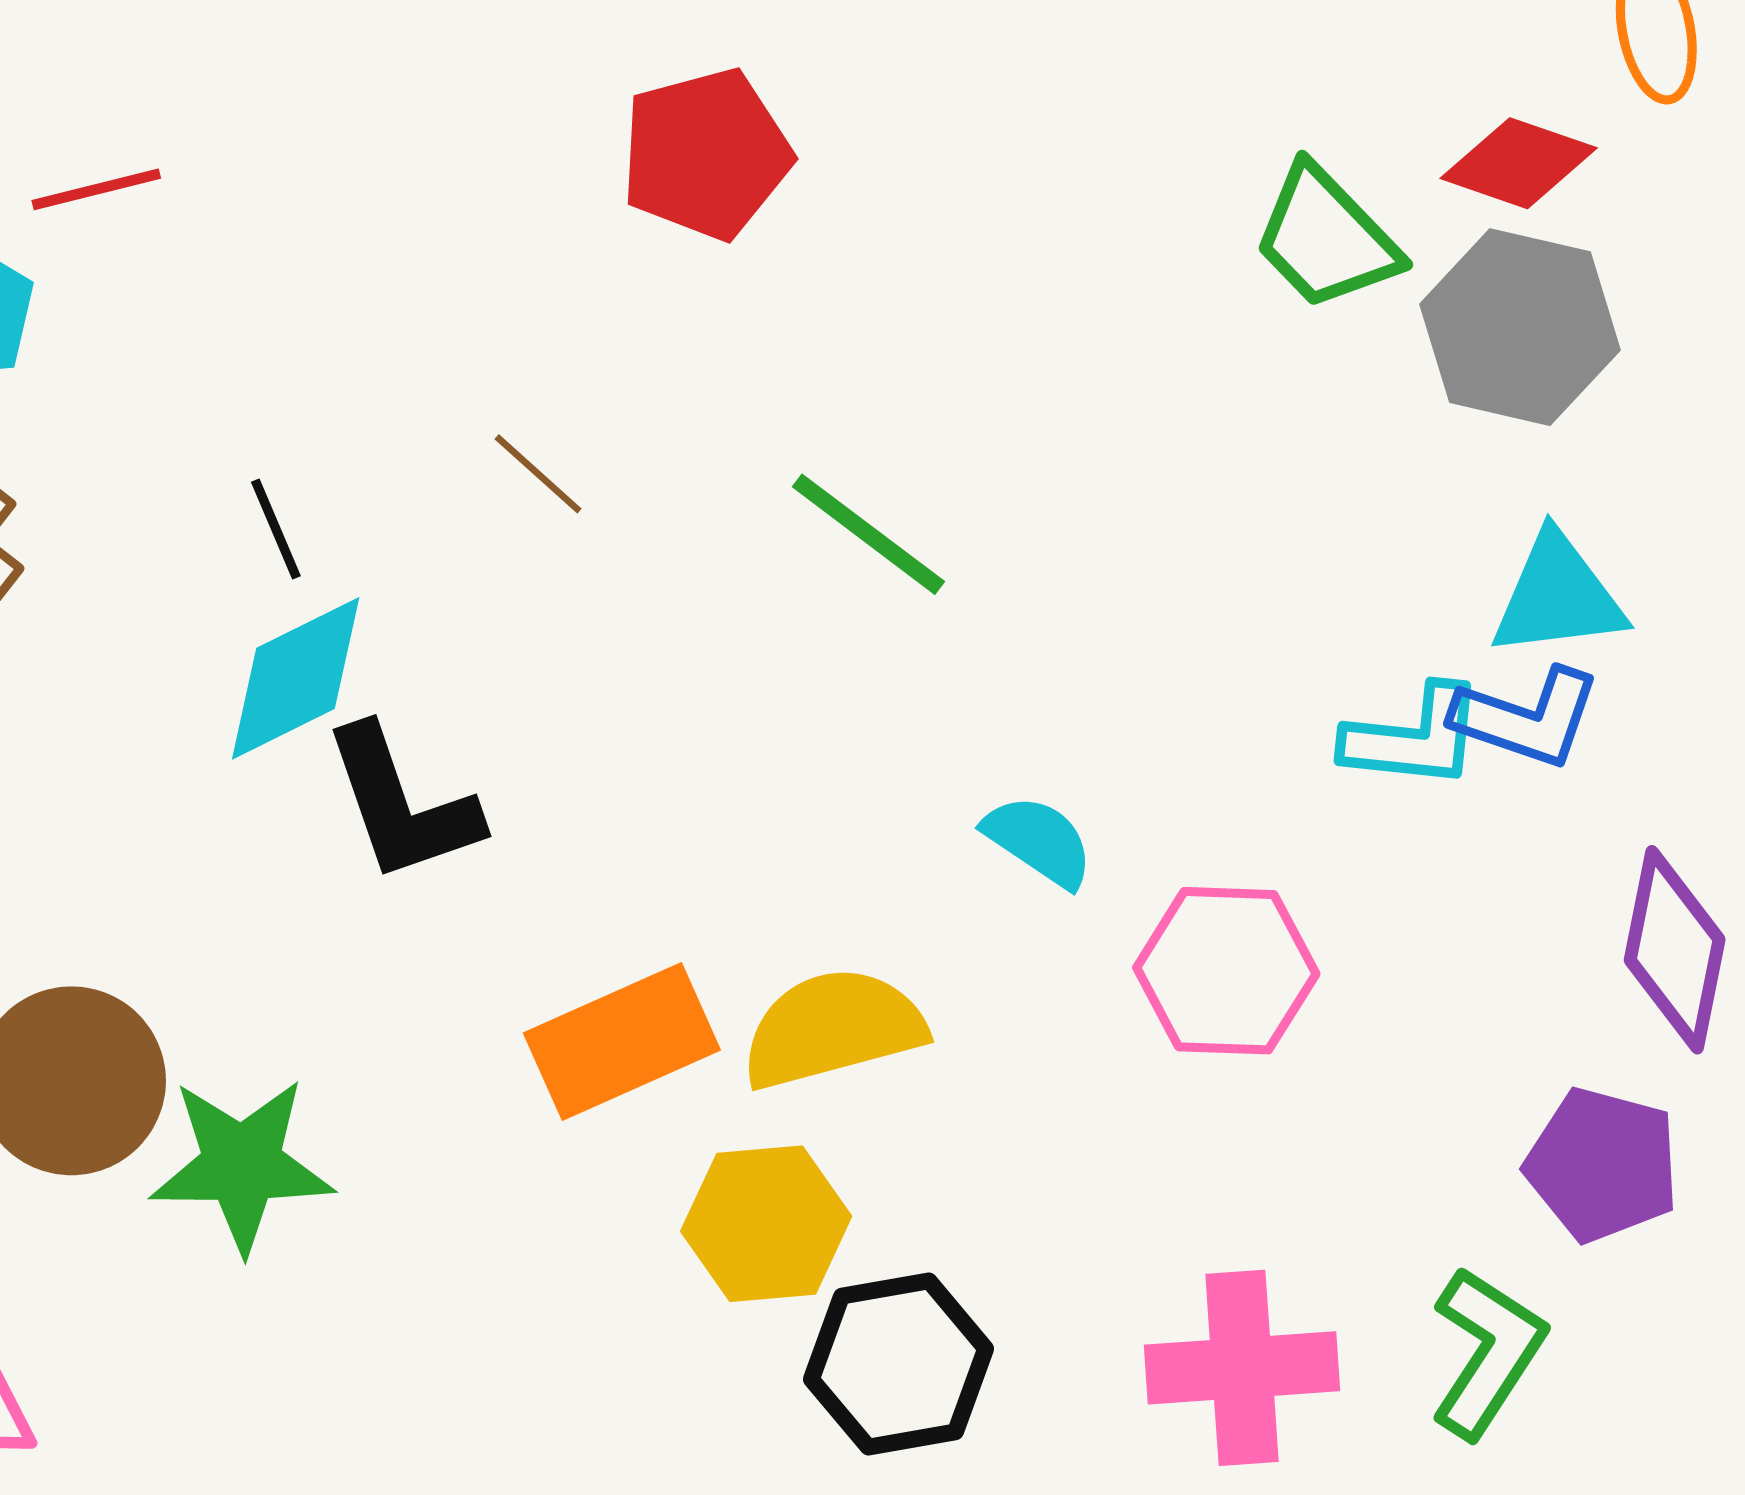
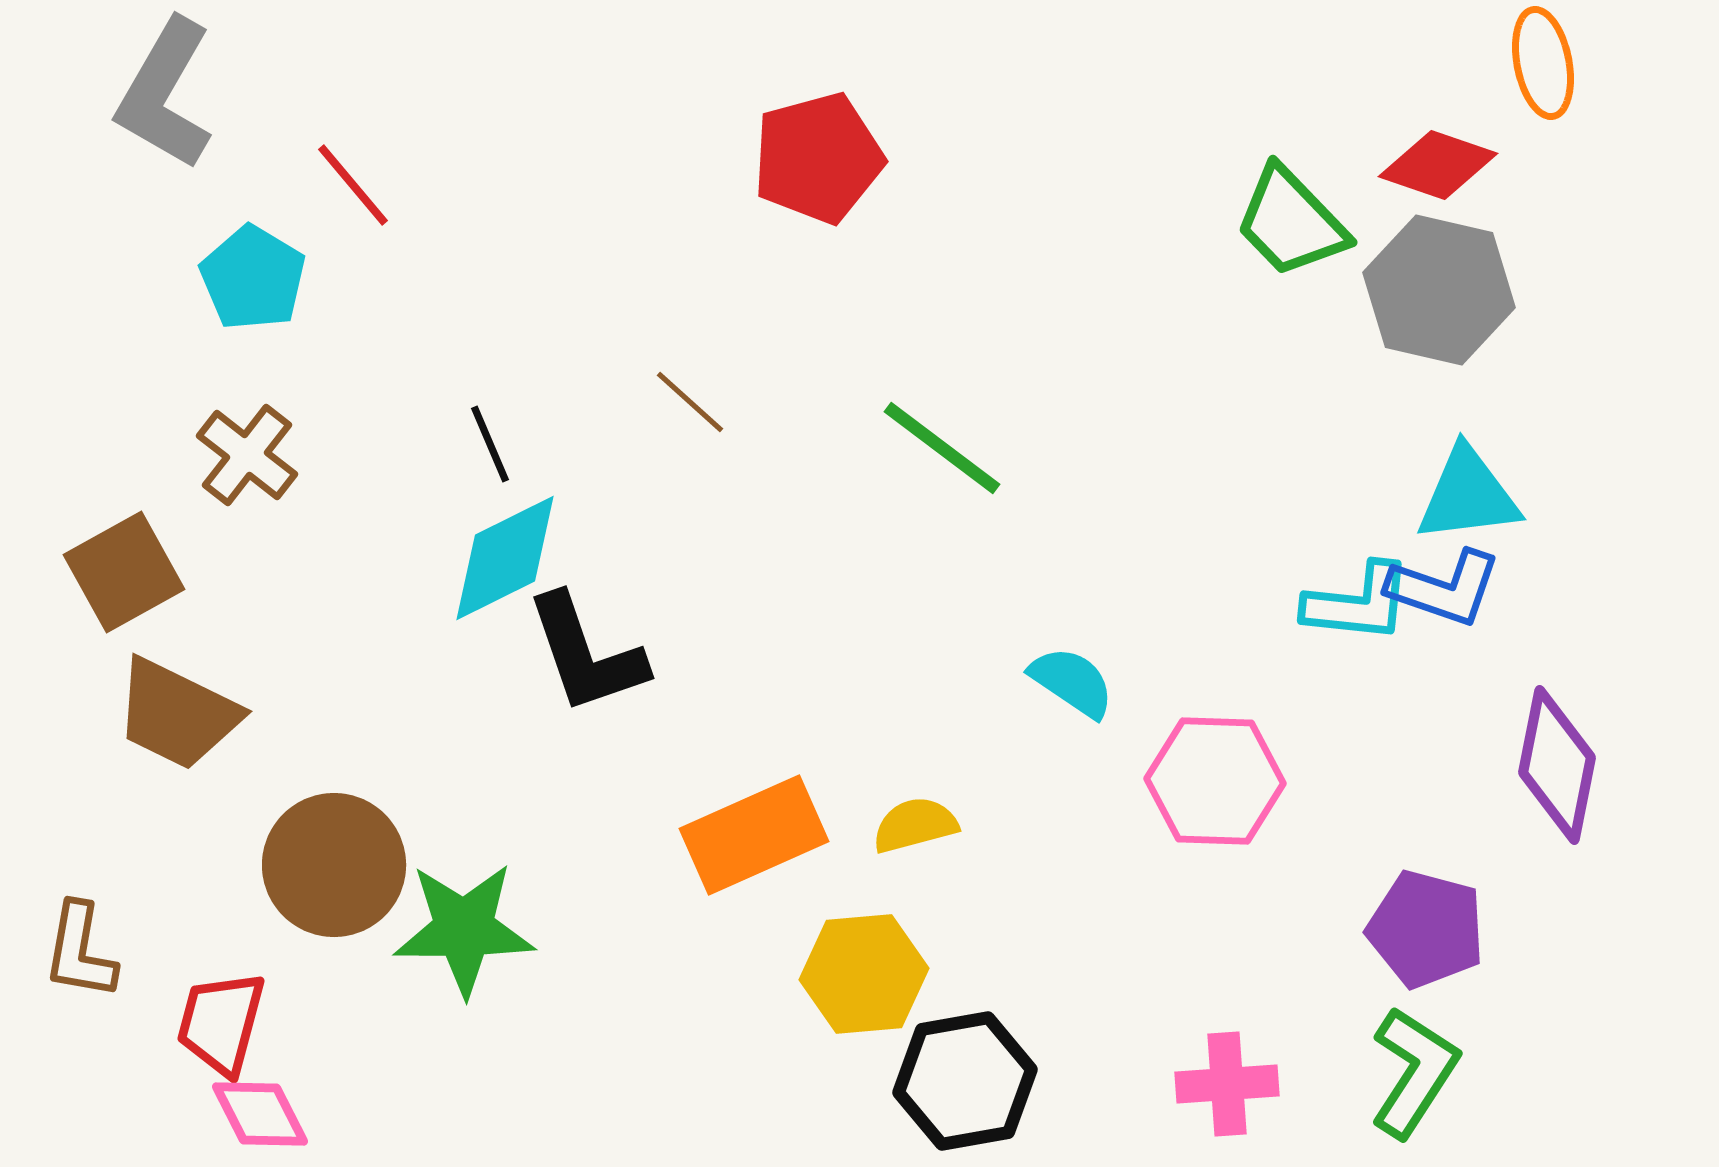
red line: (96, 189) -> (353, 185), turned 64
yellow semicircle: (833, 1028) -> (915, 825), size x0.6
purple pentagon: (1603, 1165) -> (1426, 929), moved
pink cross: (1242, 1368) -> (1227, 1084), size x0.7

